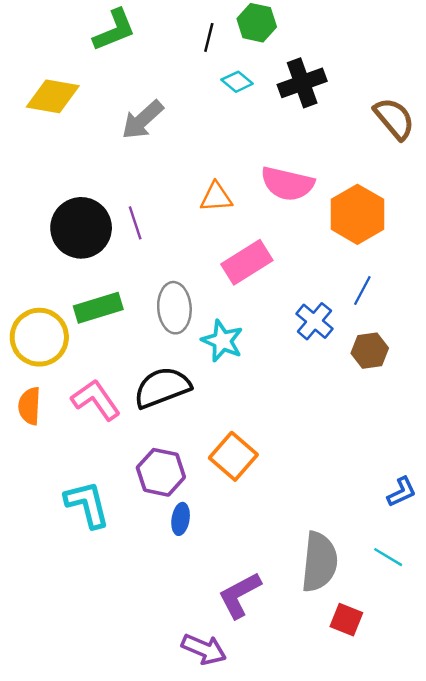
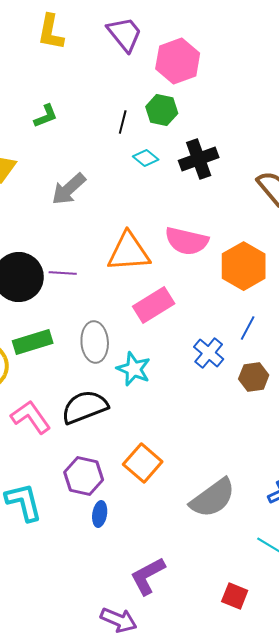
green L-shape: (114, 30) -> (46, 116), size x0.7
orange triangle: (216, 197) -> (129, 252), size x1.6
purple line: (135, 223) -> (63, 273), turned -68
gray semicircle: (319, 562) -> (213, 498), moved, turned 48

